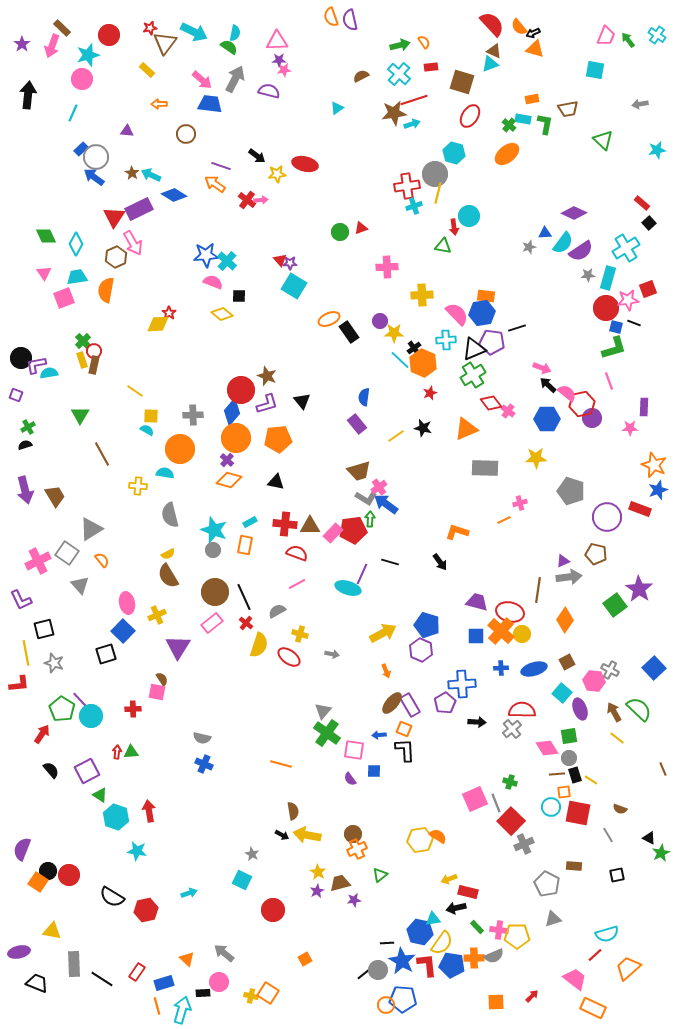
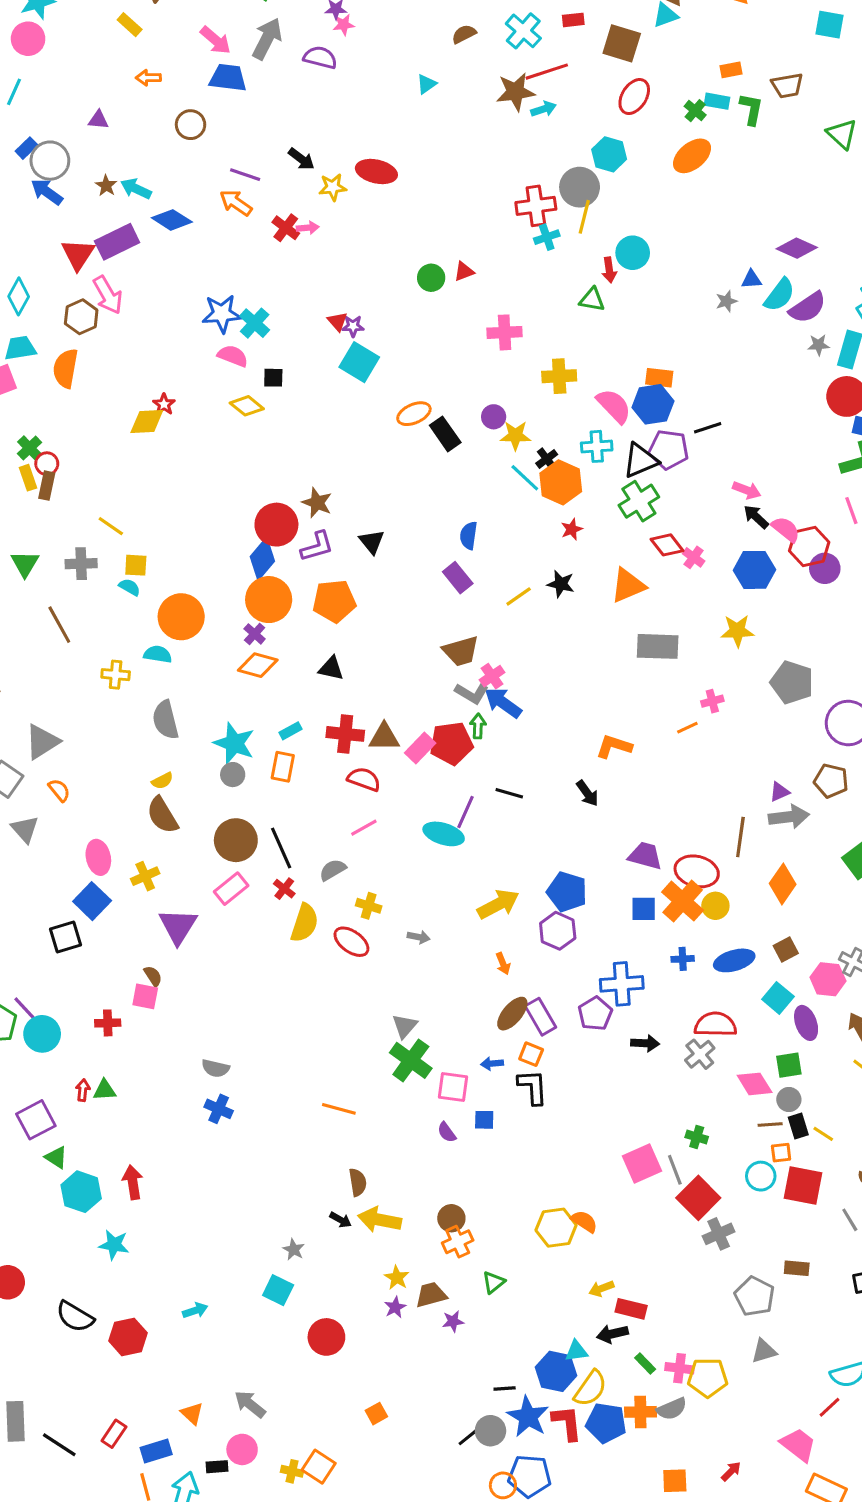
gray cross: (193, 415) -> (81, 564), moved

